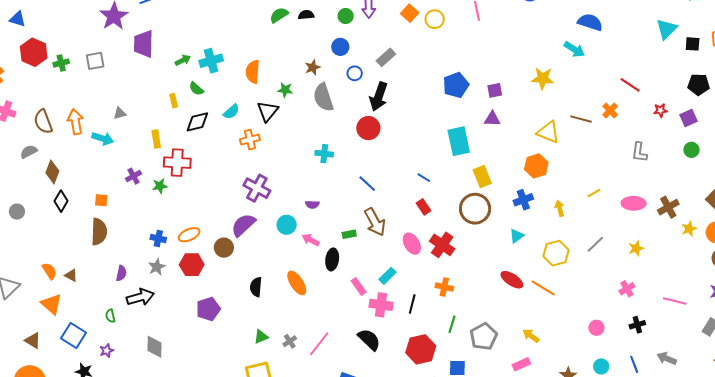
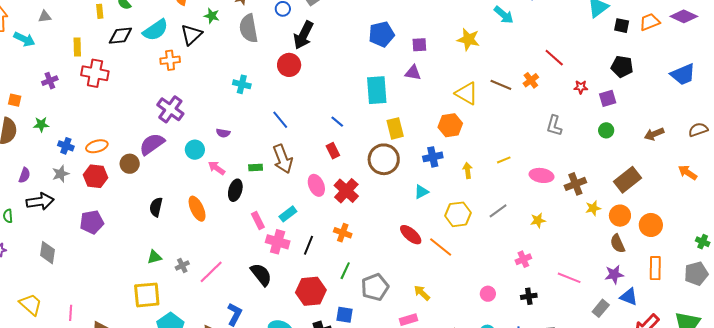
cyan semicircle: (231, 112) -> (156, 30), size x1.5
green star: (160, 186) -> (41, 124), moved
purple pentagon: (208, 309) -> (92, 222), moved

